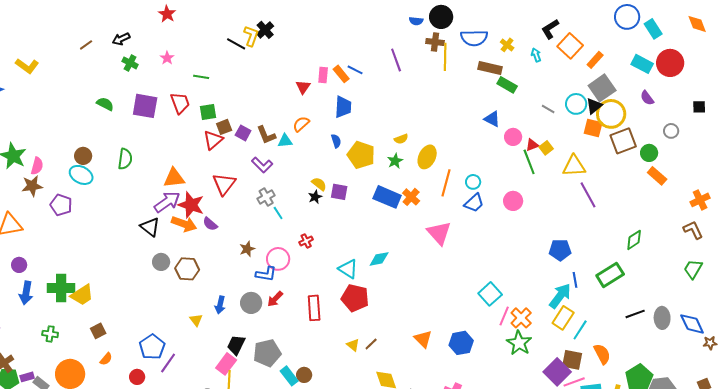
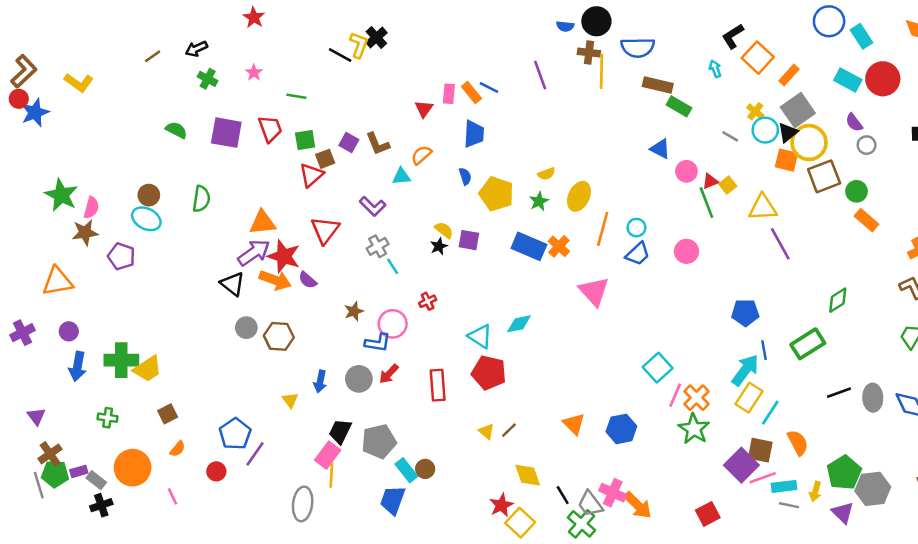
yellow cross: (507, 45) -> (755, 111), moved
gray circle: (671, 131) -> (867, 145), moved
purple square: (243, 133) -> (349, 143), moved
brown L-shape: (266, 135) -> (378, 144), moved

